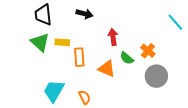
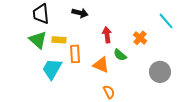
orange cross: (148, 51) -> (140, 38), moved
gray circle: (156, 76) -> (160, 72), moved
cyan trapezoid: (54, 91) -> (52, 69), moved
orange semicircle: (84, 97) -> (109, 92), moved

